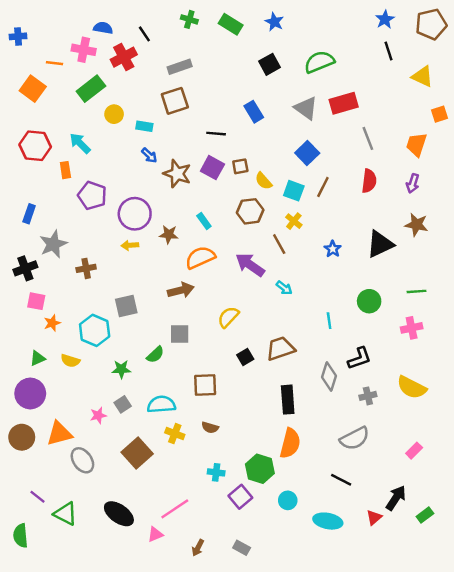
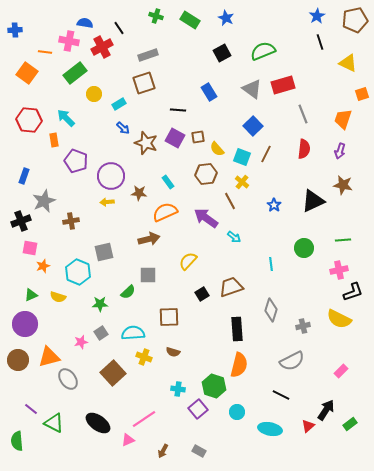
cyan rectangle: (144, 126) -> (119, 104), turned -40
black L-shape: (359, 358) -> (353, 292), moved

